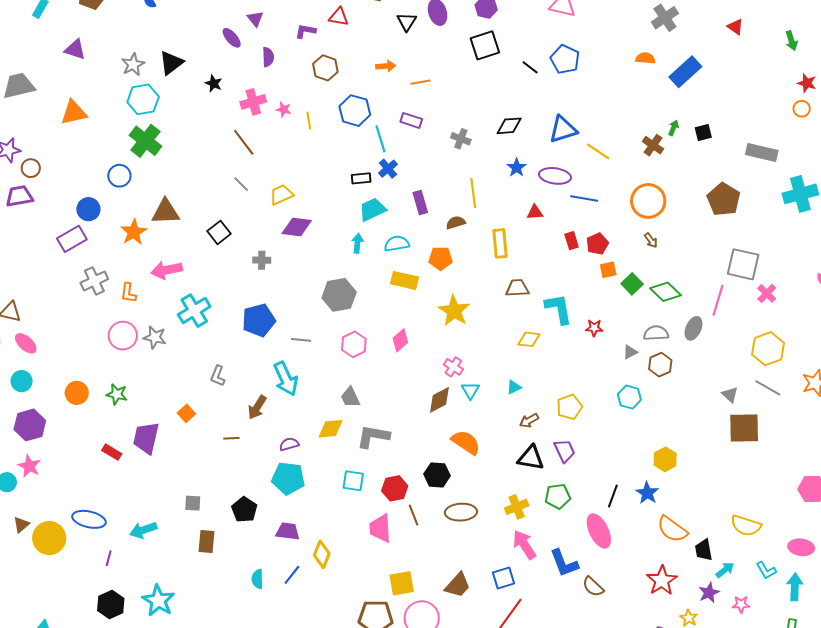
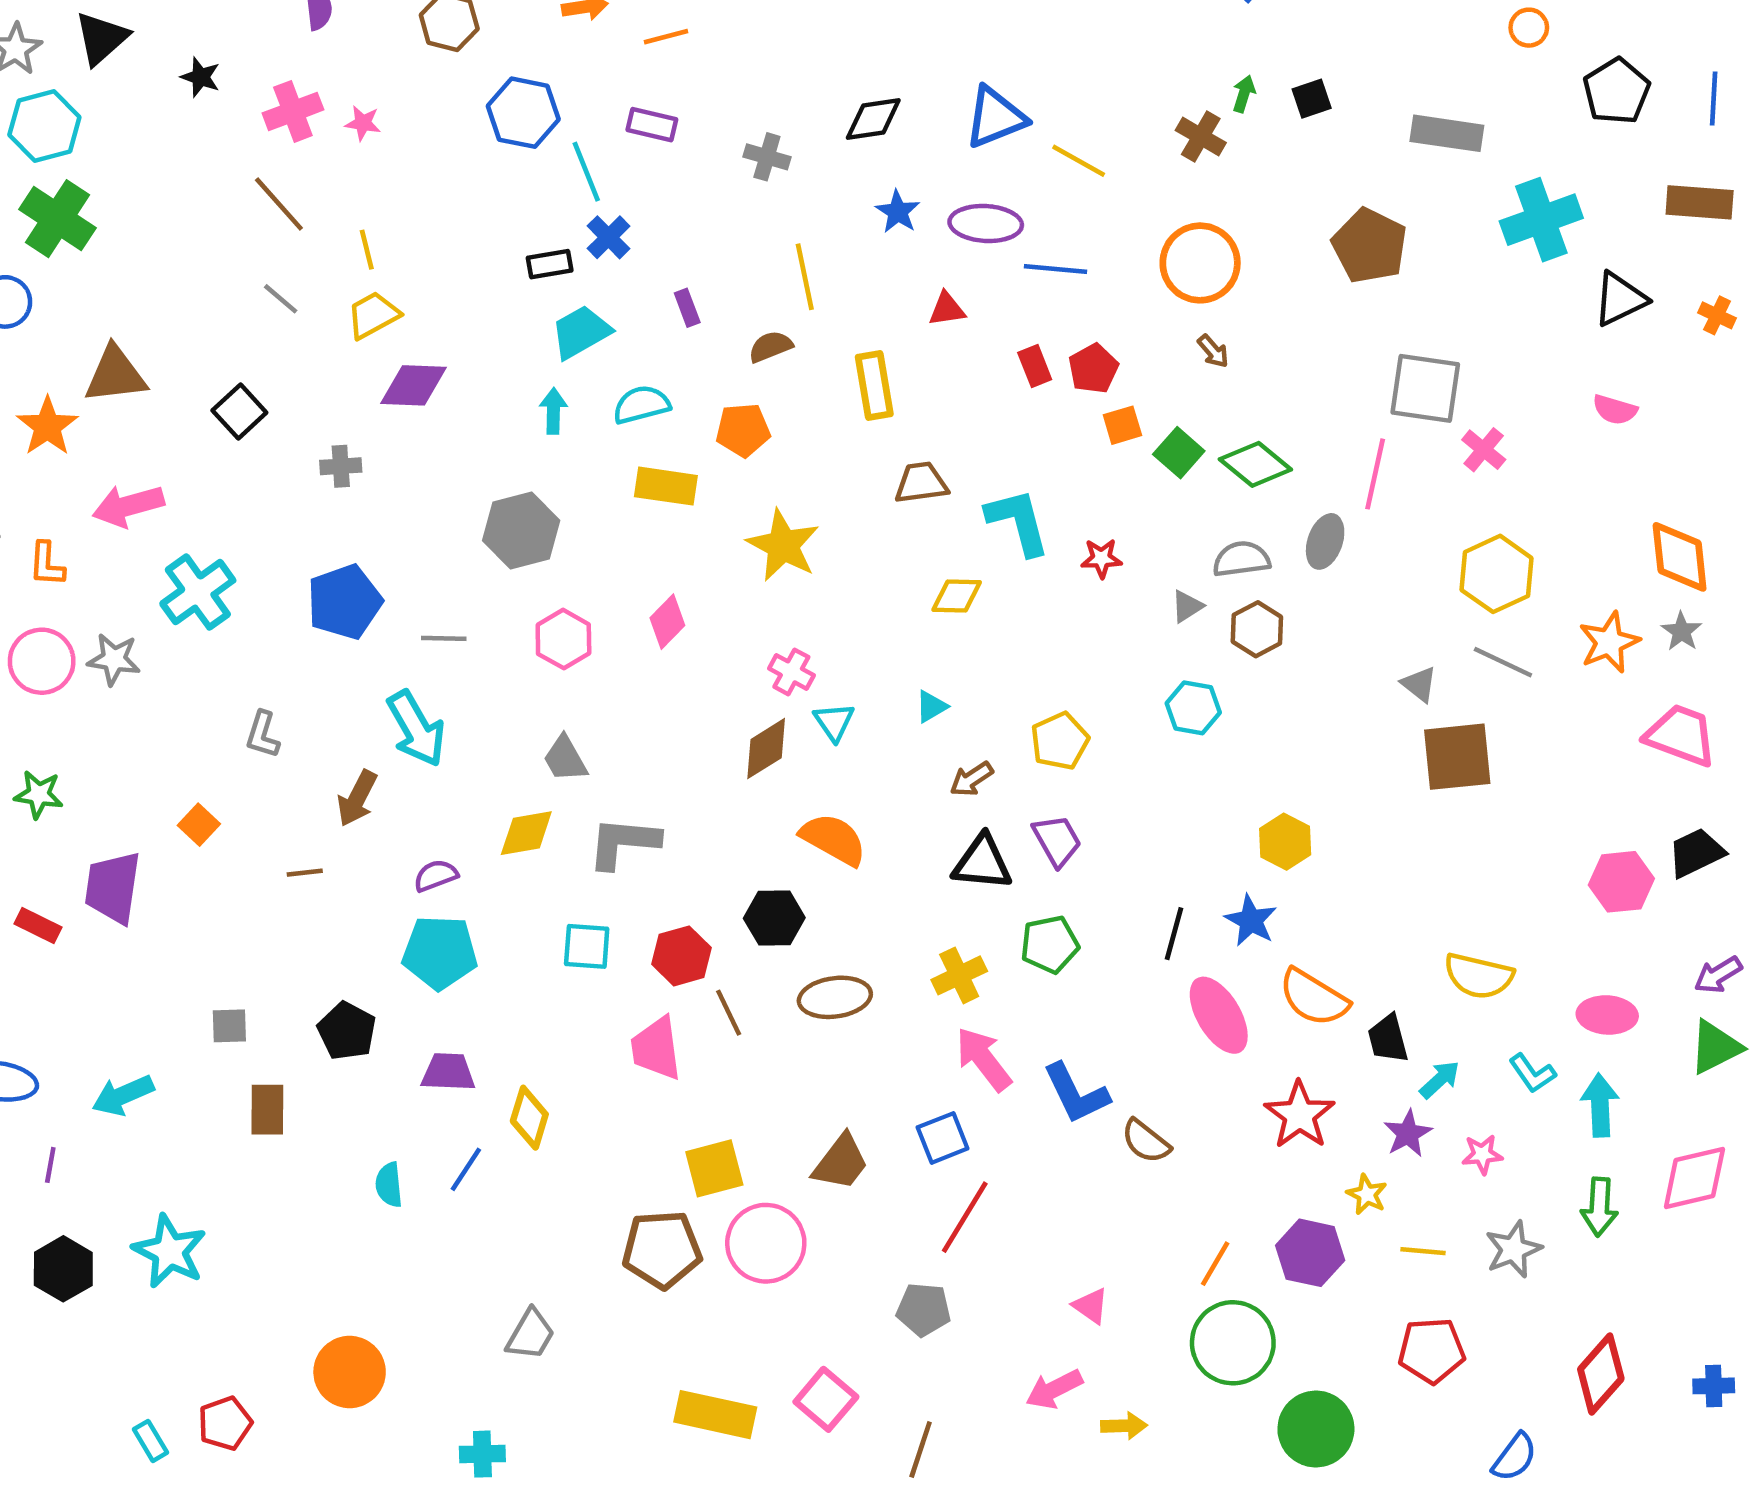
yellow line: (309, 121) -> (367, 250), moved
purple rectangle: (420, 203) -> (687, 308), size x0.7
pink ellipse: (599, 531) -> (1219, 1015), moved

